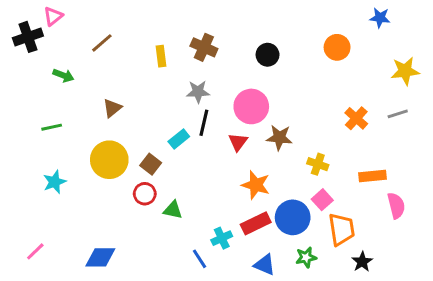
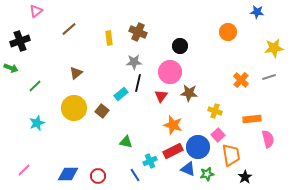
black cross: (28, 37) -> (20, 41), moved
black circle: (268, 55) -> (180, 46), moved
green arrow: (63, 75) -> (11, 68), moved
green line: (52, 127) -> (35, 86), turned -32
red circle: (145, 194) -> (98, 176), moved
green triangle: (173, 210) -> (126, 142), moved
blue triangle: (265, 265) -> (188, 169), moved

